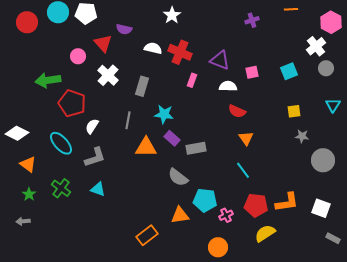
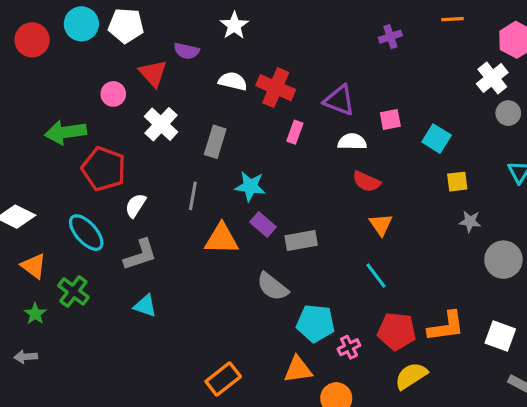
white star: (172, 15) -> (234, 25), moved
cyan square: (289, 71) -> (437, 139), moved, turned -36
green cross: (61, 188) -> (73, 291), moved
orange triangle: (180, 215) -> (298, 369), moved

